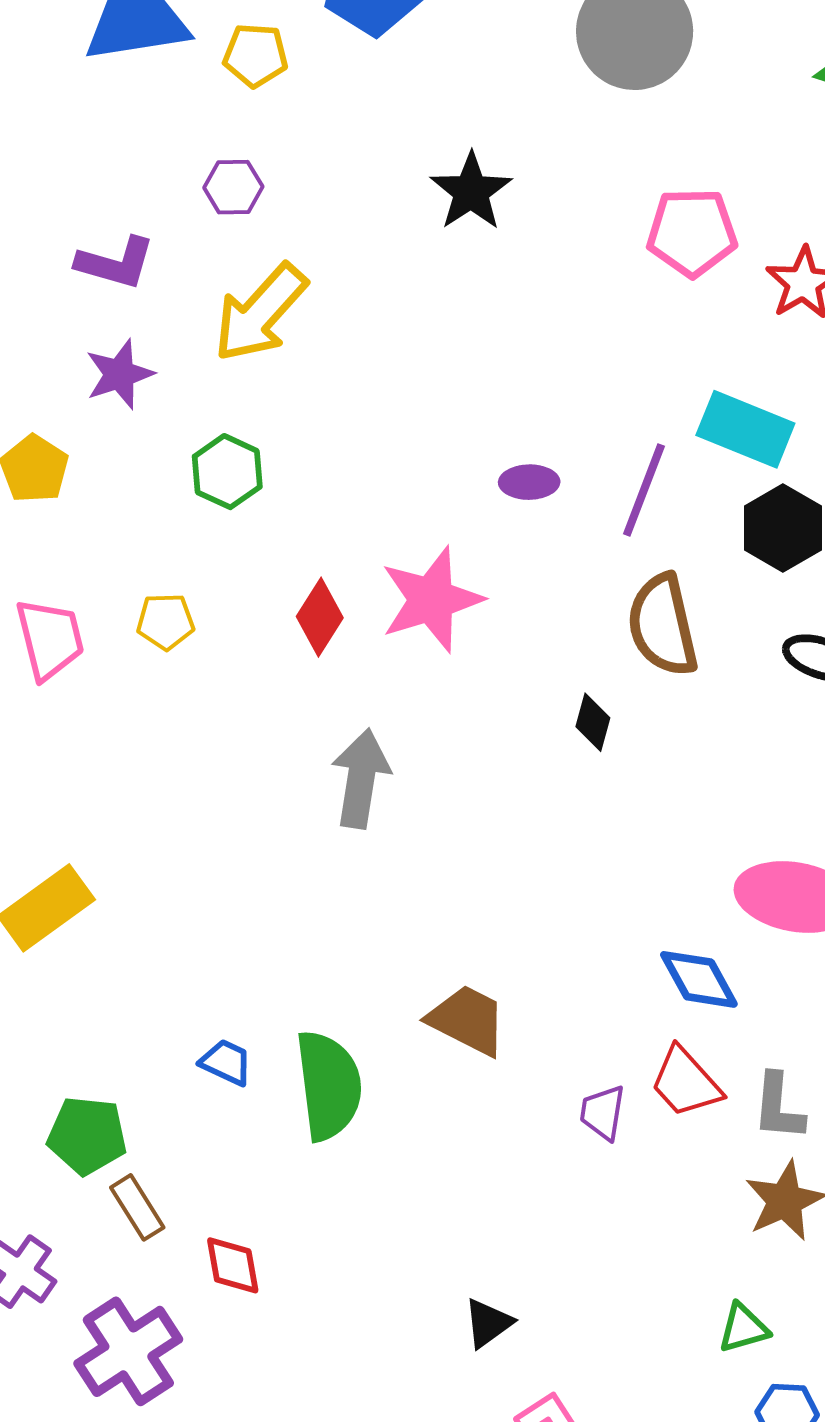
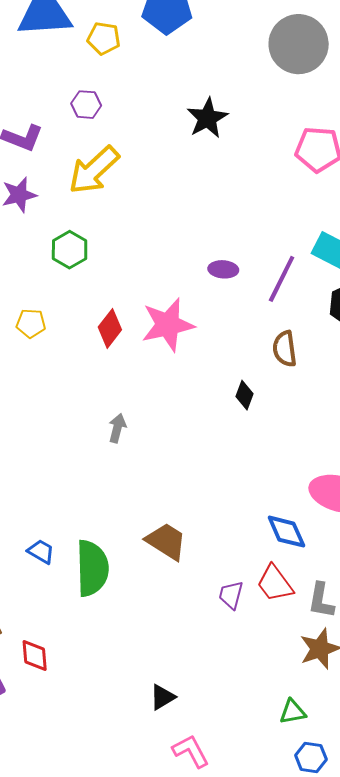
brown semicircle: (663, 625) -> (285, 349), size x0.7
gray arrow: (361, 778) -> (117, 428), moved, size x0.6

